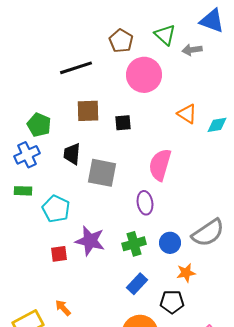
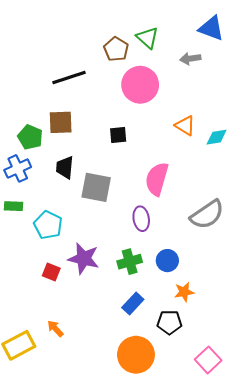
green triangle: (165, 35) -> (147, 38), moved
brown square: (88, 111) -> (61, 122), moved
gray semicircle: (208, 233) -> (207, 215), moved
red square: (59, 254) -> (51, 272), turned 30

